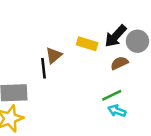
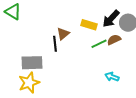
green line: (112, 95) -> (99, 44), moved

